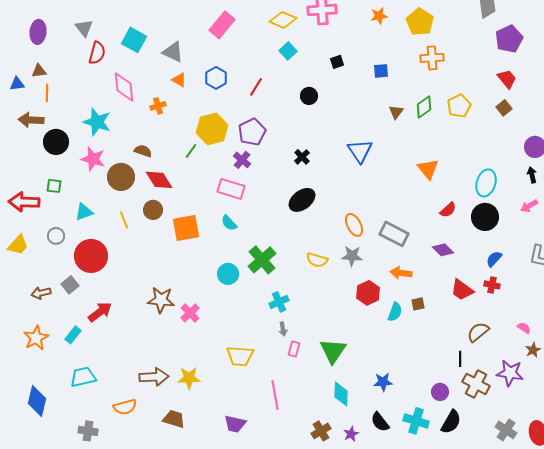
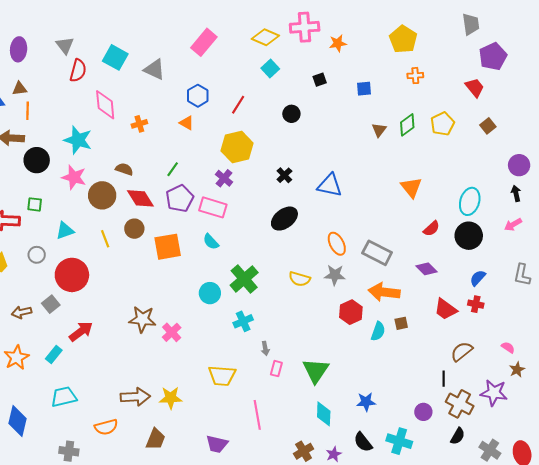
orange star: (379, 16) -> (338, 43), moved
orange cross: (432, 58) -> (415, 76), size x0.7
red trapezoid: (507, 79) -> (475, 88), moved
orange triangle: (179, 80) -> (187, 123), moved
yellow hexagon: (212, 129) -> (237, 147), moved
purple pentagon: (252, 132) -> (180, 198), moved
blue triangle: (360, 151) -> (330, 185), moved, turned -44
orange arrow: (401, 273) -> (384, 292), size x1.4
cyan cross: (279, 302) -> (243, 321), moved
brown trapezoid: (174, 419) -> (155, 439), turned 95
black semicircle: (451, 422) -> (458, 436), moved, size x0.7

